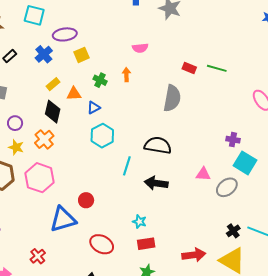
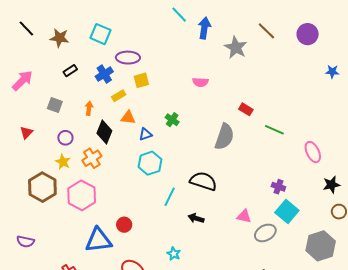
green line: (217, 68) -> (274, 130), moved
orange arrow: (126, 75) -> (89, 108), moved
green cross: (100, 80) -> (172, 120), moved
yellow rectangle: (53, 84) -> (119, 96), moved
black arrow: (156, 183) -> (196, 218), size x0.7

